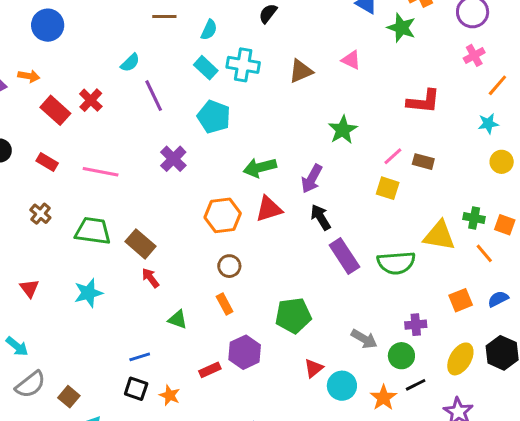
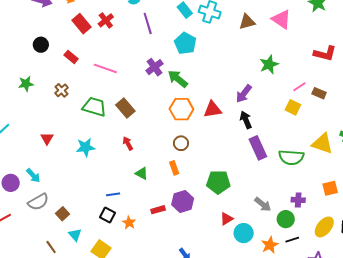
pink triangle: (351, 60) -> (281, 19), size x1.5
green arrow: (260, 168) -> (178, 79), moved, turned 45
brown rectangle: (140, 244) -> (125, 108), moved

